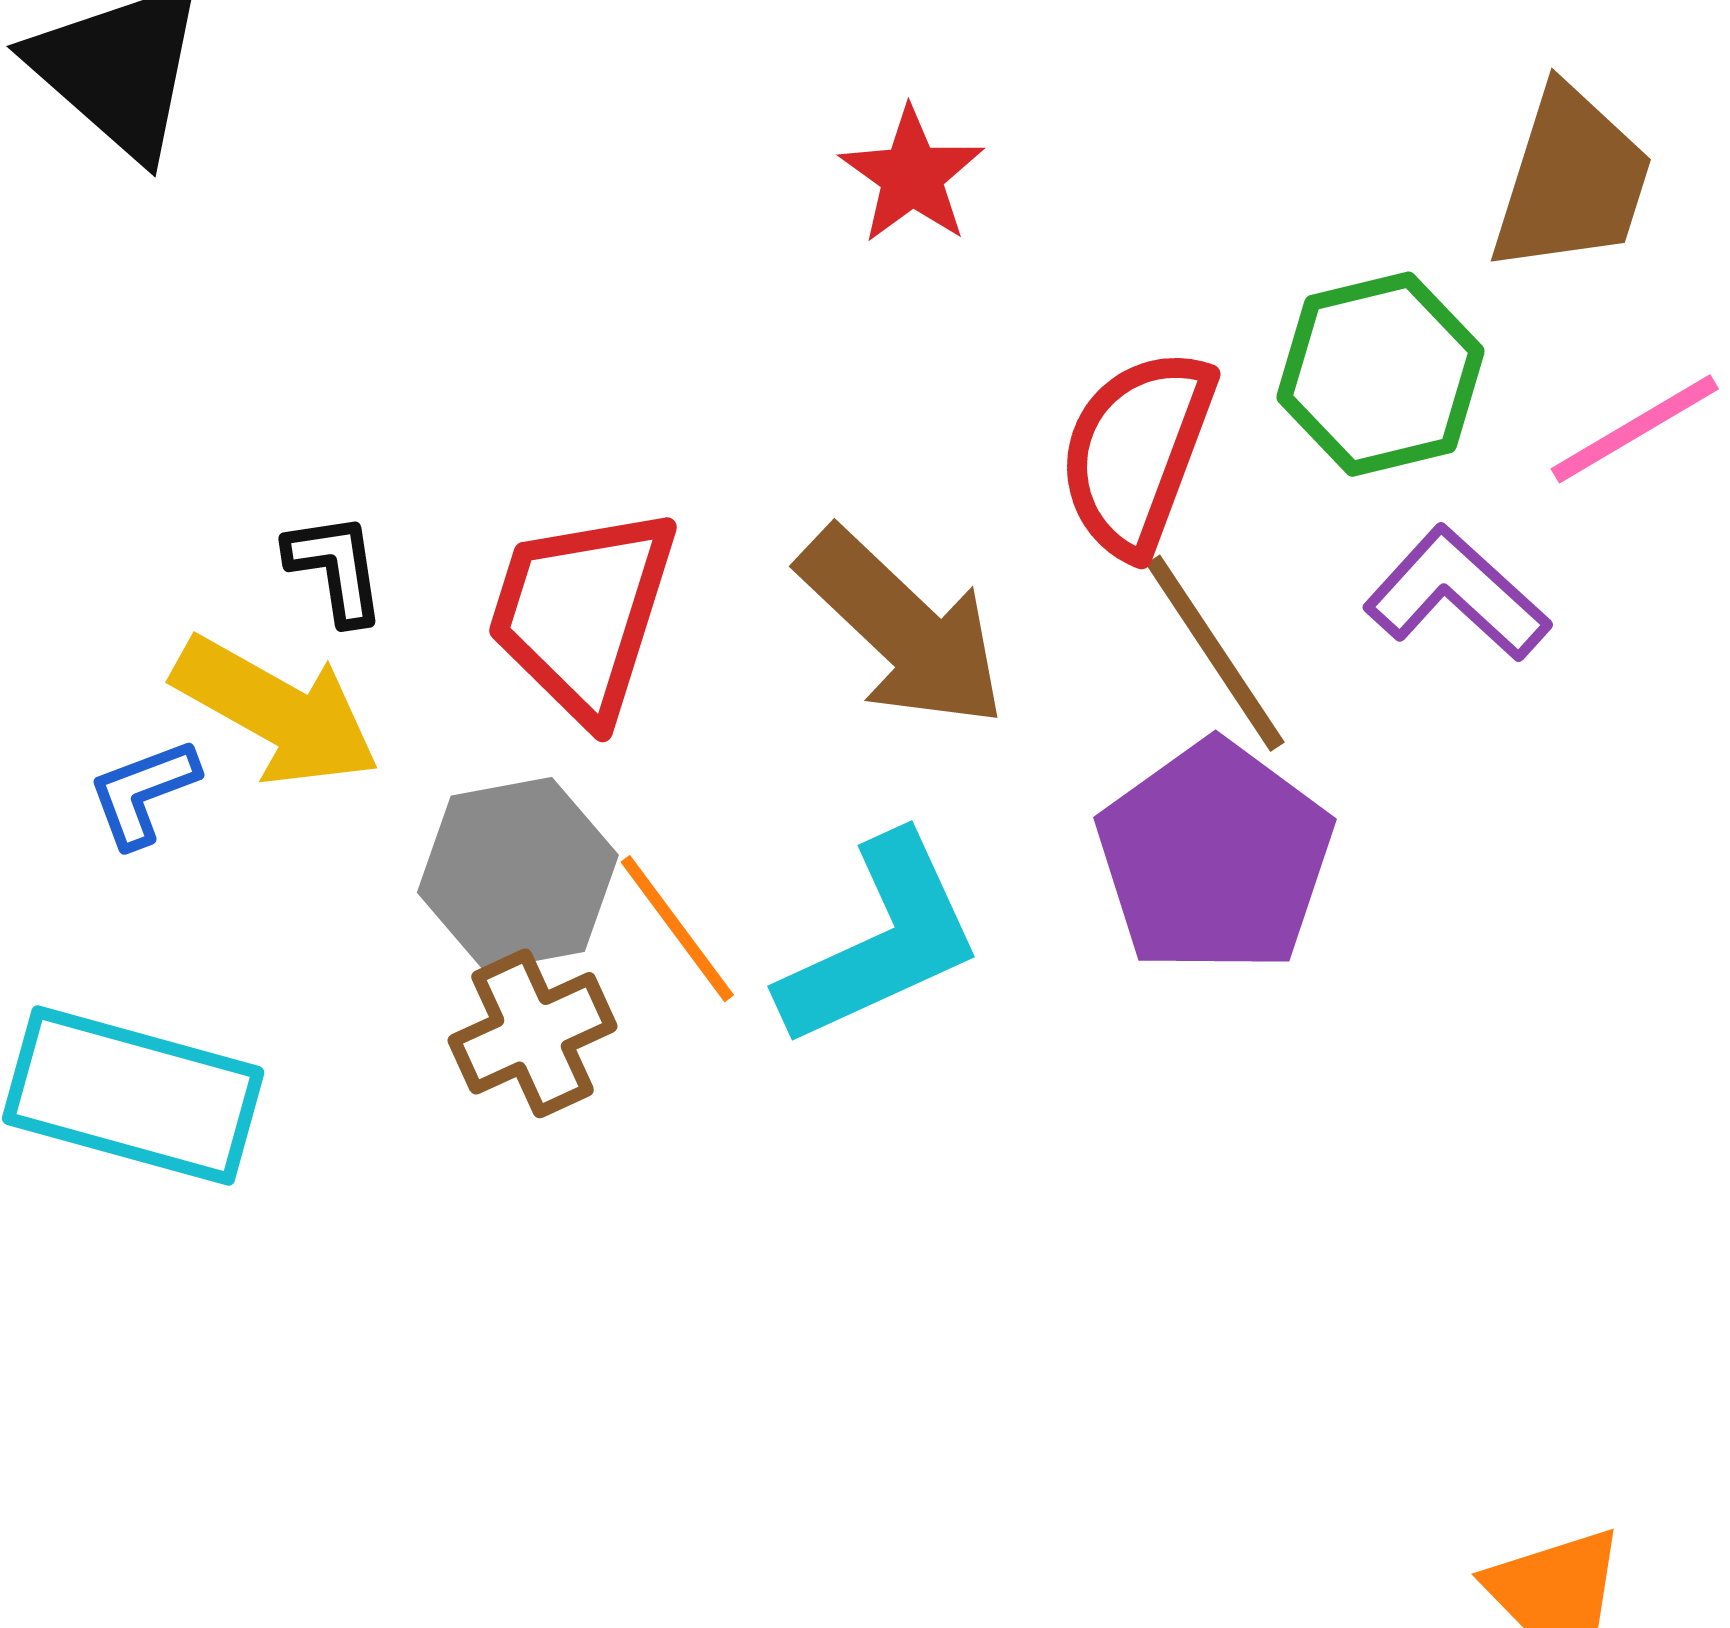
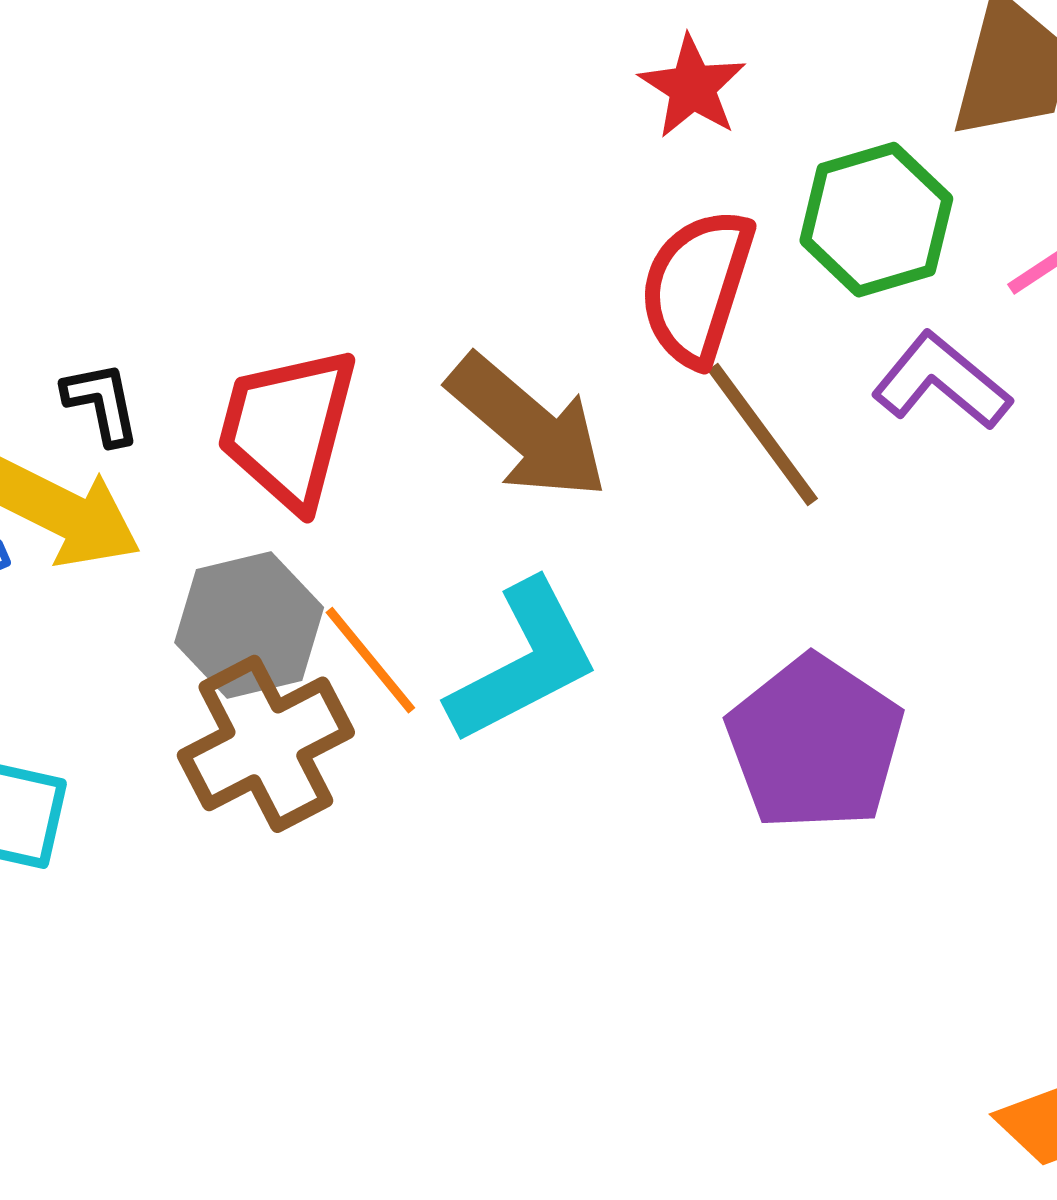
red star: (912, 175) -> (692, 87), moved
purple pentagon: (1215, 858) -> (815, 743), moved
brown cross: (533, 1033) -> (266, 744), size x1.4

